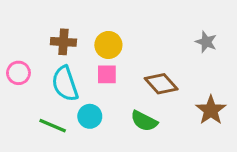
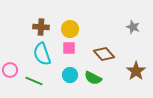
pink circle: (18, 73) -> (10, 70), moved
cyan circle: (90, 116) -> (70, 75), moved

